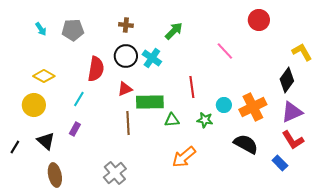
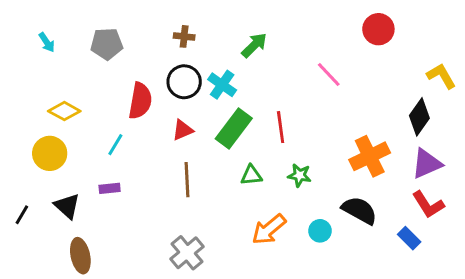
cyan arrow: (41, 29) -> (47, 42), moved
green rectangle: (150, 102) -> (234, 129), moved, turned -52
cyan circle: (224, 105) -> (320, 231), moved
purple rectangle: (75, 129) -> (110, 188), turned 56
gray cross: (115, 173) -> (187, 253), moved

